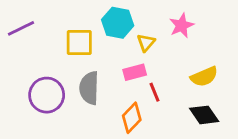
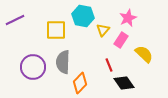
pink rectangle: (135, 72) -> (121, 40), moved, turned -42
yellow semicircle: (204, 77) -> (144, 54), turned -114
black diamond: (204, 115) -> (124, 83), moved
orange diamond: (132, 118) -> (80, 83), moved

